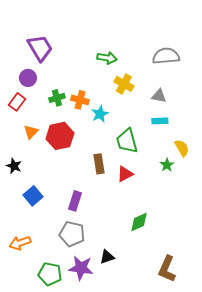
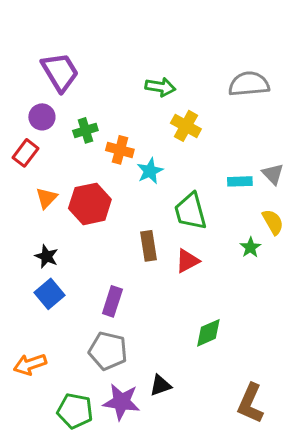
gray triangle: (159, 96) -> (273, 174), moved, turned 35
green cross: (57, 98) -> (85, 130), moved
black star: (14, 166) -> (46, 256), moved

